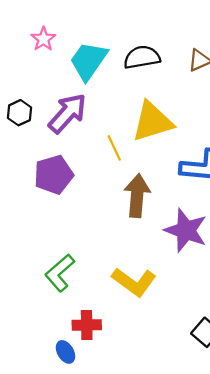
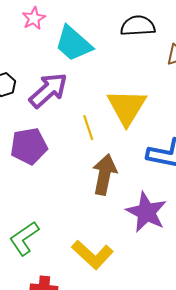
black semicircle: (142, 57) -> (138, 26), moved
cyan trapezoid: (88, 61) -> (73, 44), turned -90
yellow triangle: (152, 122) -> (127, 107), turned -48

